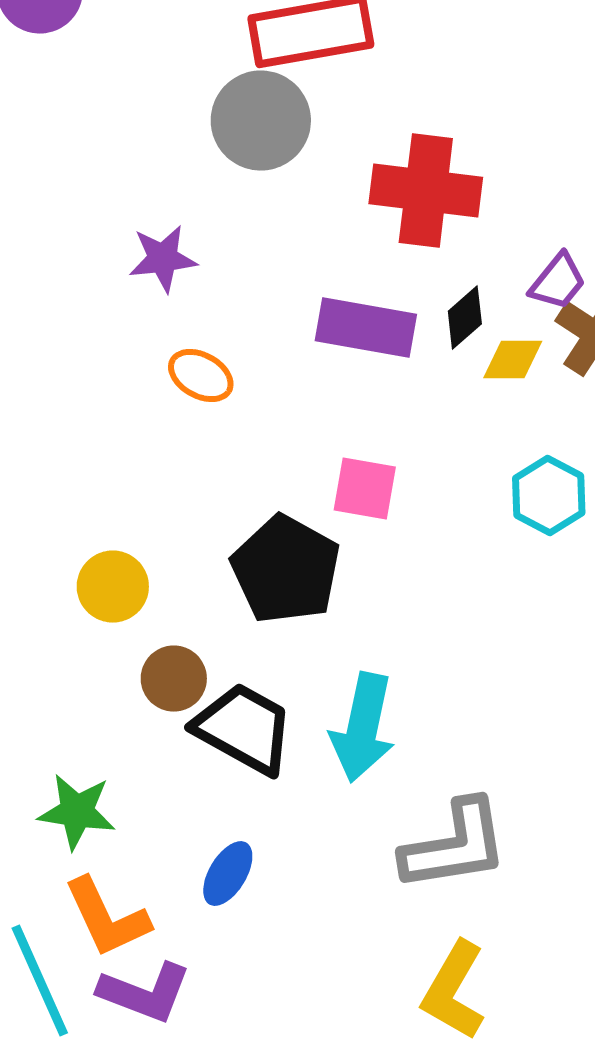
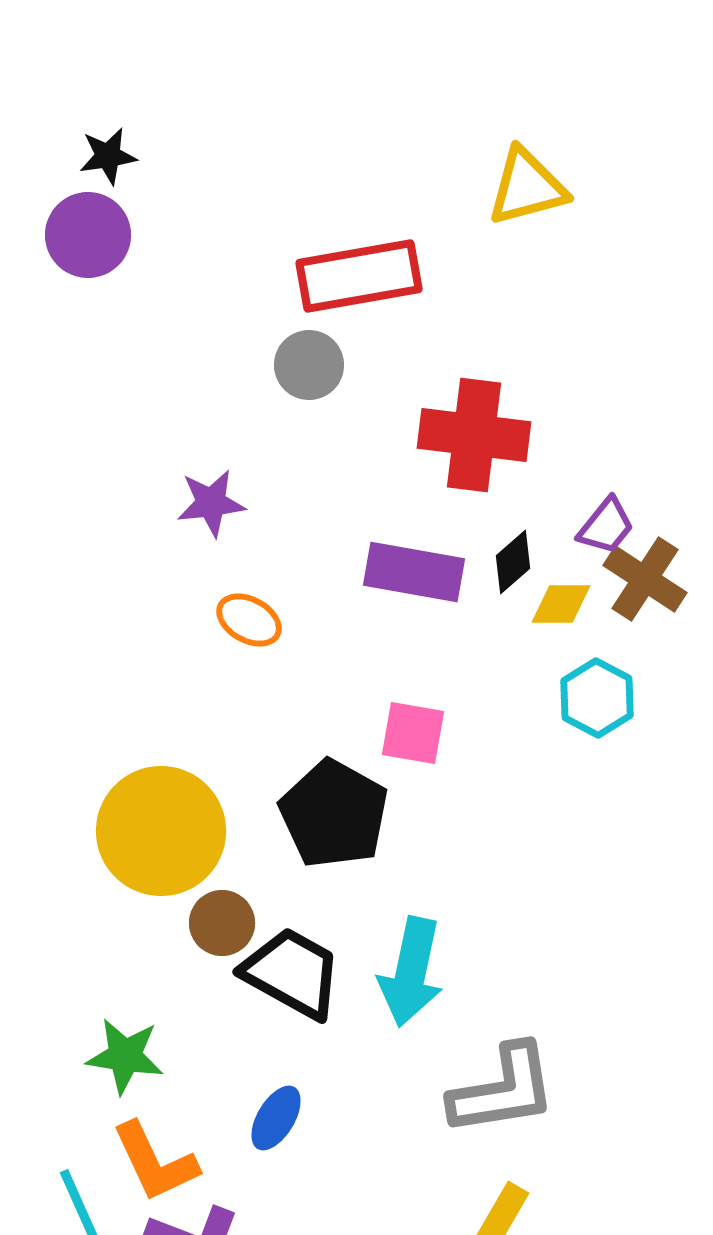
gray circle: (261, 121) -> (309, 365), size x0.7
cyan hexagon: (549, 496) -> (597, 698), moved
yellow circle: (113, 587) -> (161, 831), size x1.8

